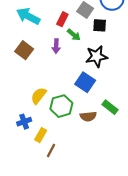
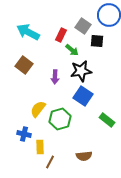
purple arrow: (56, 46) -> (55, 77), moved
black star: (97, 56) -> (81, 71), moved
brown semicircle: (88, 116) -> (84, 156), moved
blue cross: (24, 122) -> (24, 134), turned 32
yellow rectangle: (41, 135) -> (40, 147), turned -32

